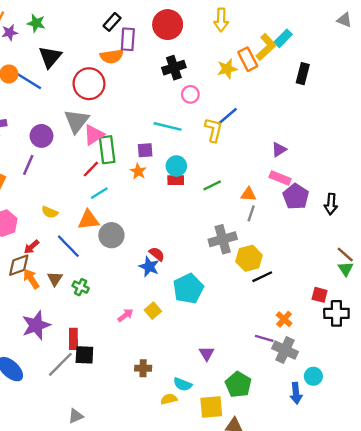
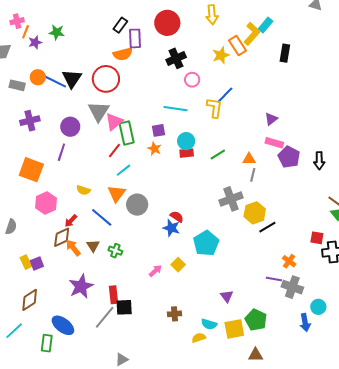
black triangle: (50, 57) -> (72, 79), moved
orange triangle: (88, 220) -> (117, 194), turned -42
yellow square: (211, 407) -> (234, 329), moved

